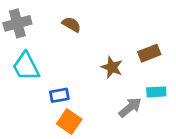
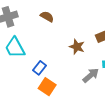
blue rectangle: (59, 95) -> (39, 68), turned -40

